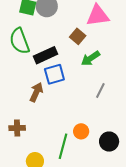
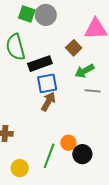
gray line: (100, 90) -> (93, 91), moved, turned 63
brown arrow: (36, 92) -> (48, 102), moved
black circle: (109, 142) -> (82, 154), moved

